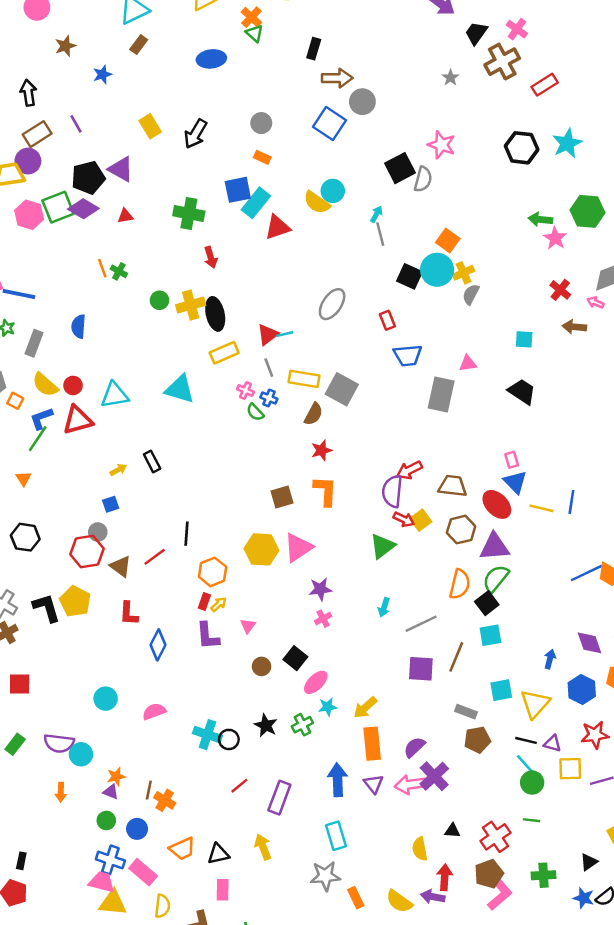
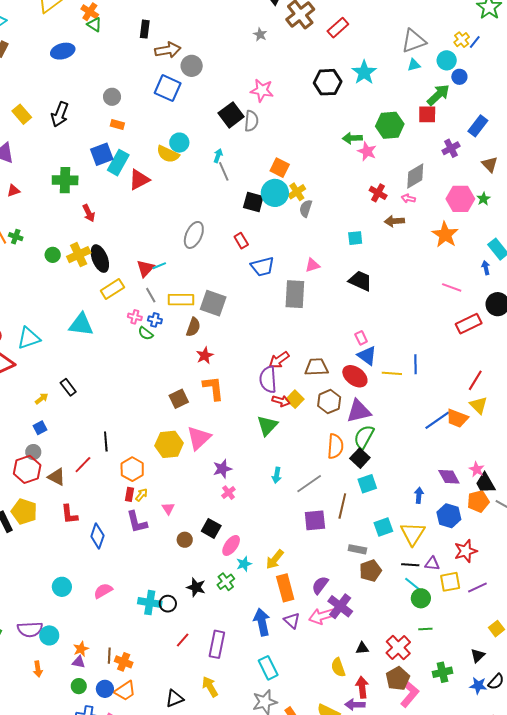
orange trapezoid: (182, 849) -> (125, 691), moved

